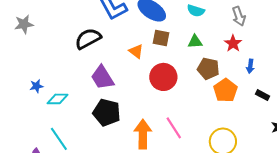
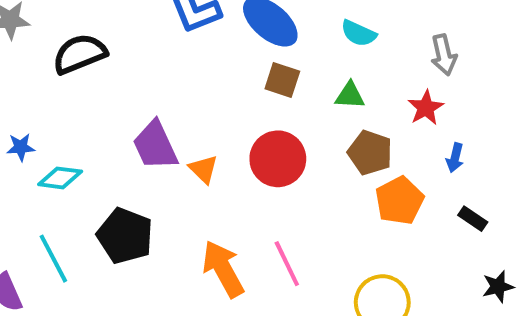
black semicircle: (88, 39) -> (80, 54), moved
orange triangle: (136, 51) -> (203, 169), moved
black pentagon: (107, 112) -> (125, 236), moved
orange arrow: (143, 134) -> (223, 269), turned -36

